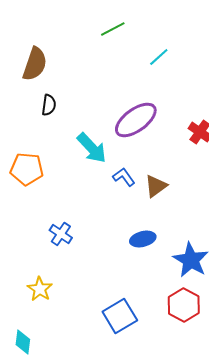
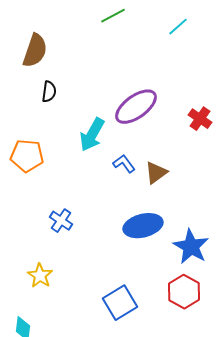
cyan line: (159, 57) -> (178, 27), moved
cyan arrow: (92, 148) -> (92, 135), turned 72
blue ellipse: (143, 239) -> (143, 226), size x1.5

